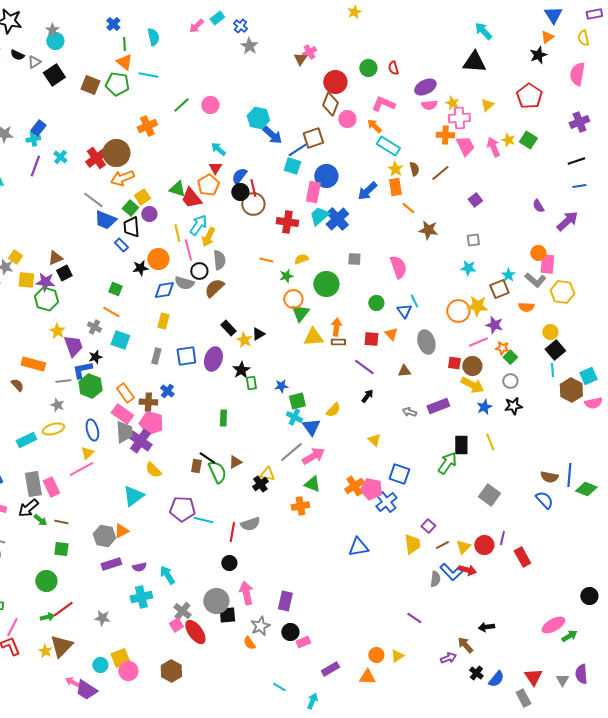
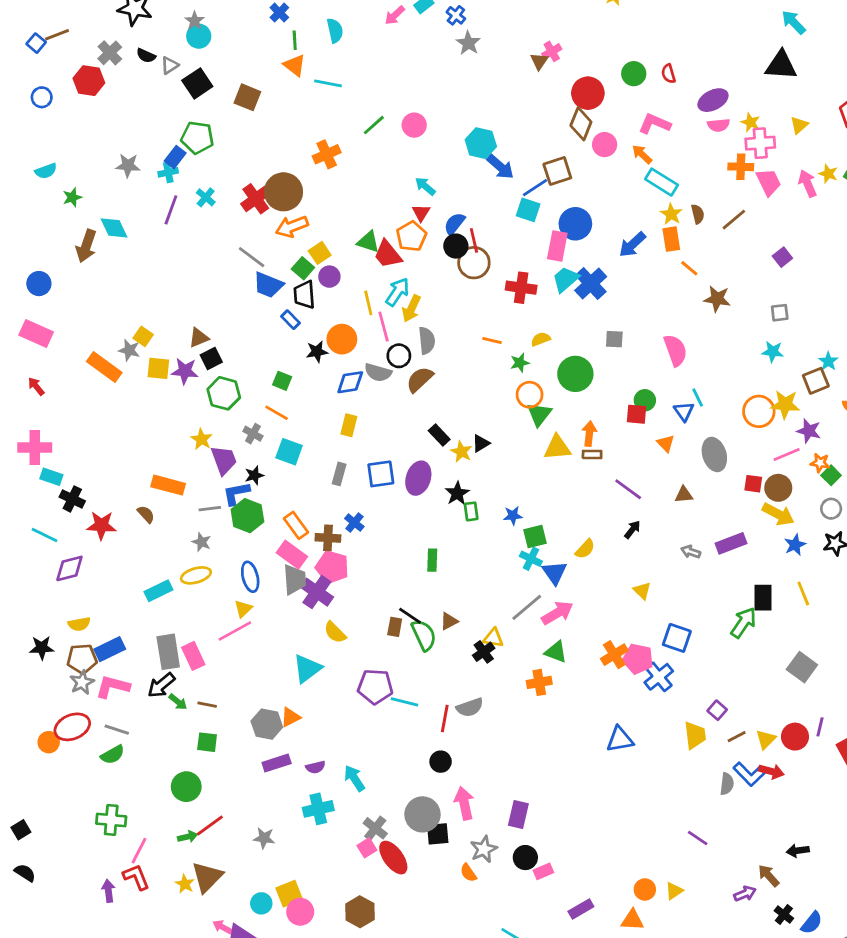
green pentagon: (117, 84) -> (197, 138), moved
green hexagon: (46, 299) -> (224, 393), moved
red square: (371, 339) -> (637, 414), moved

